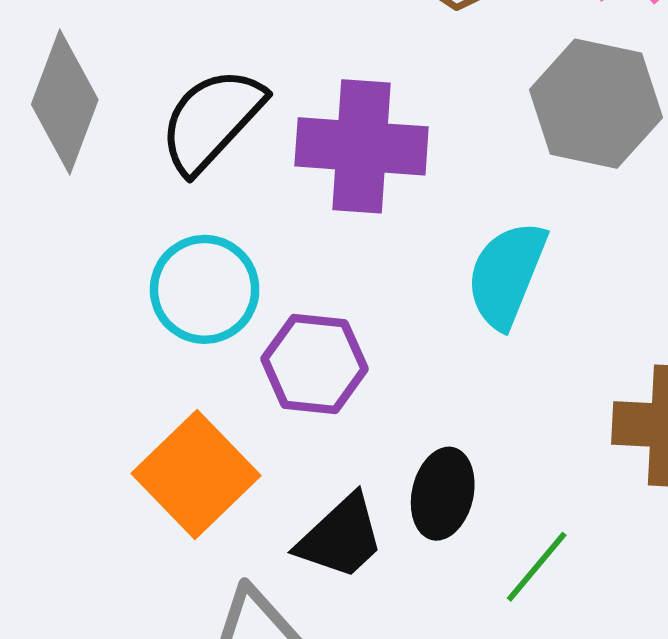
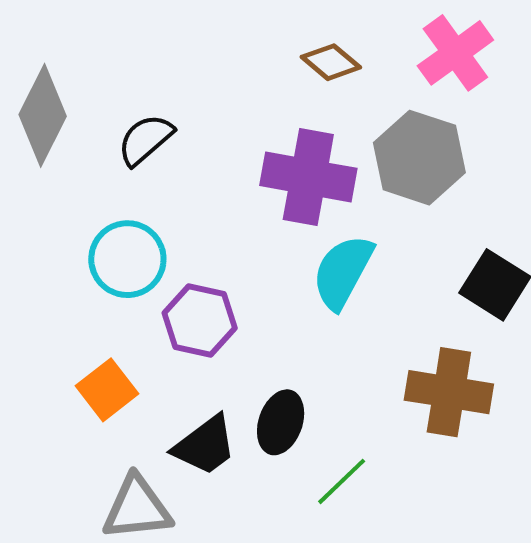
black semicircle: (212, 120) -> (146, 140), size x0.7
purple cross: (362, 146) -> (308, 177), moved
orange square: (196, 475) -> (107, 390), size x0.7

